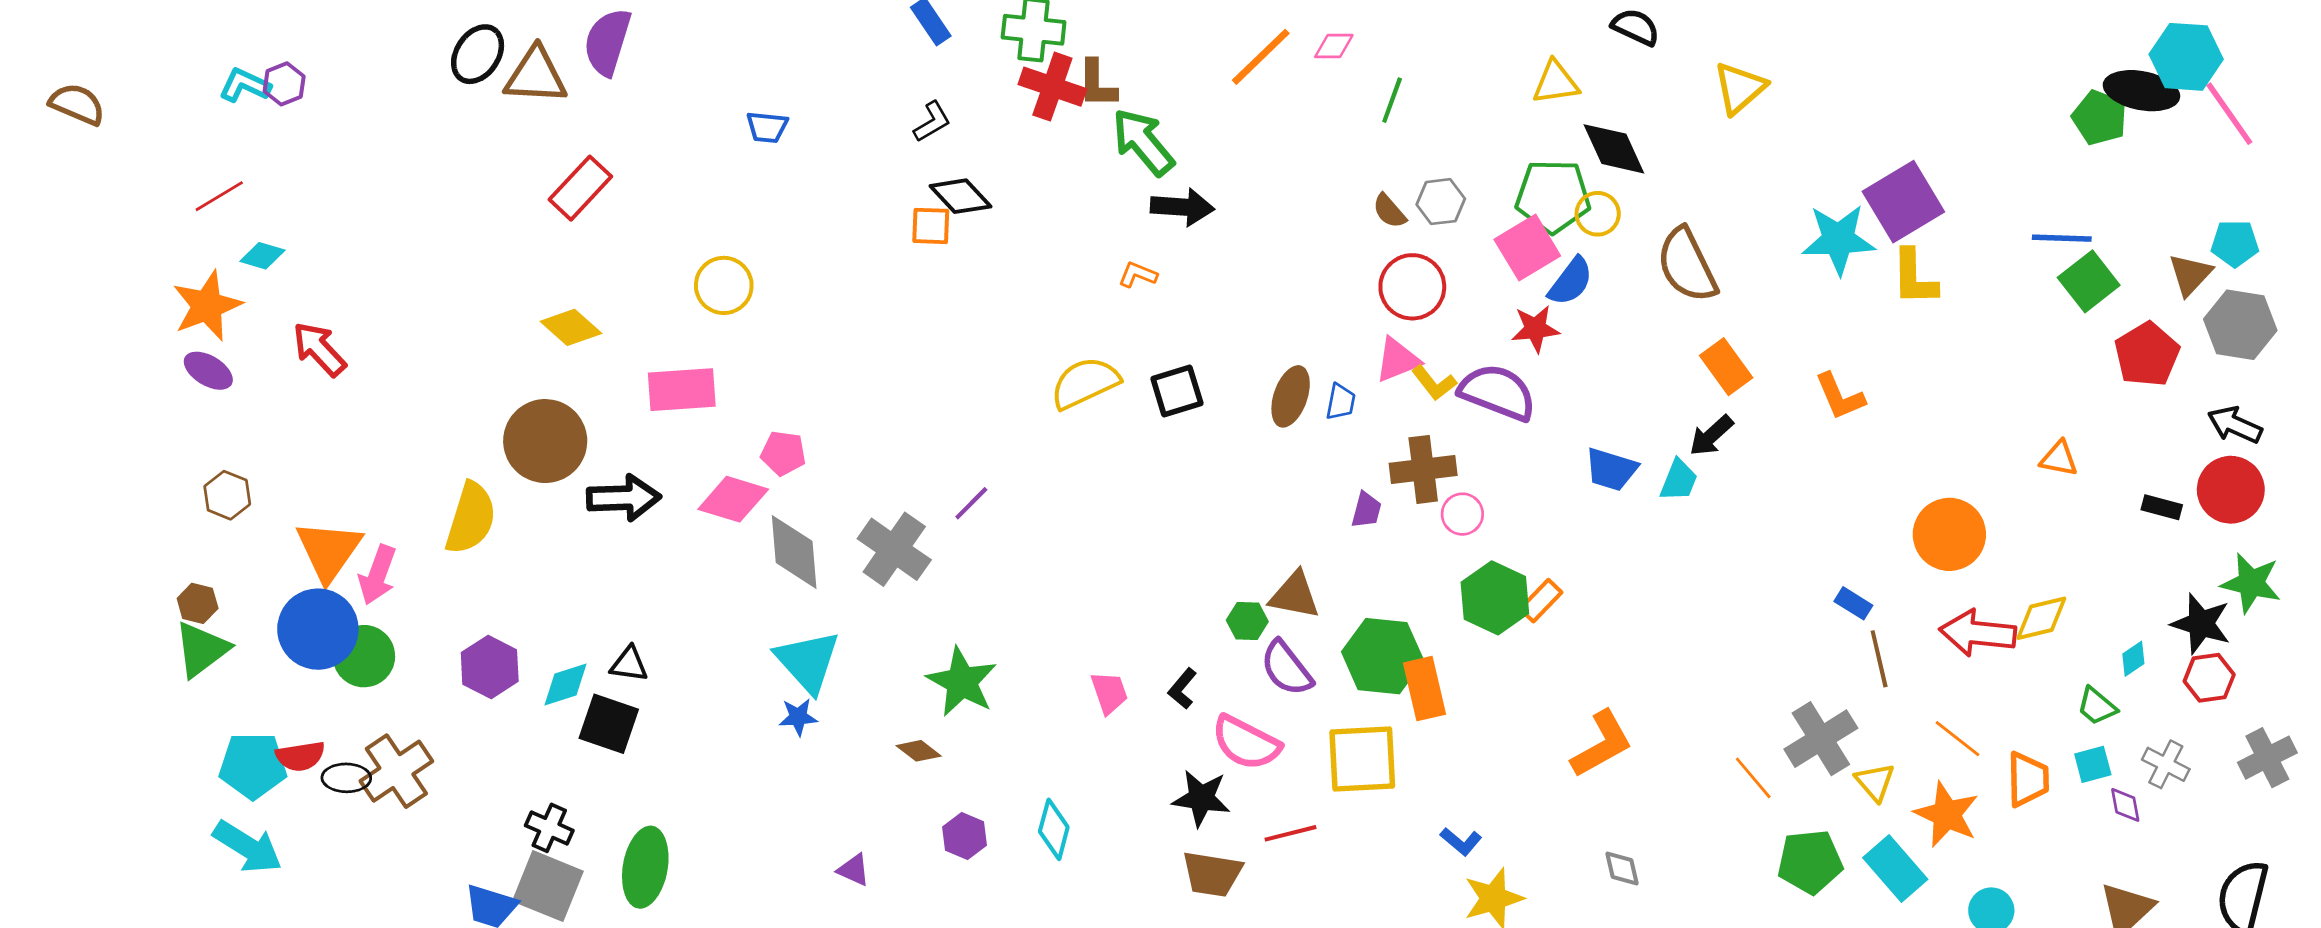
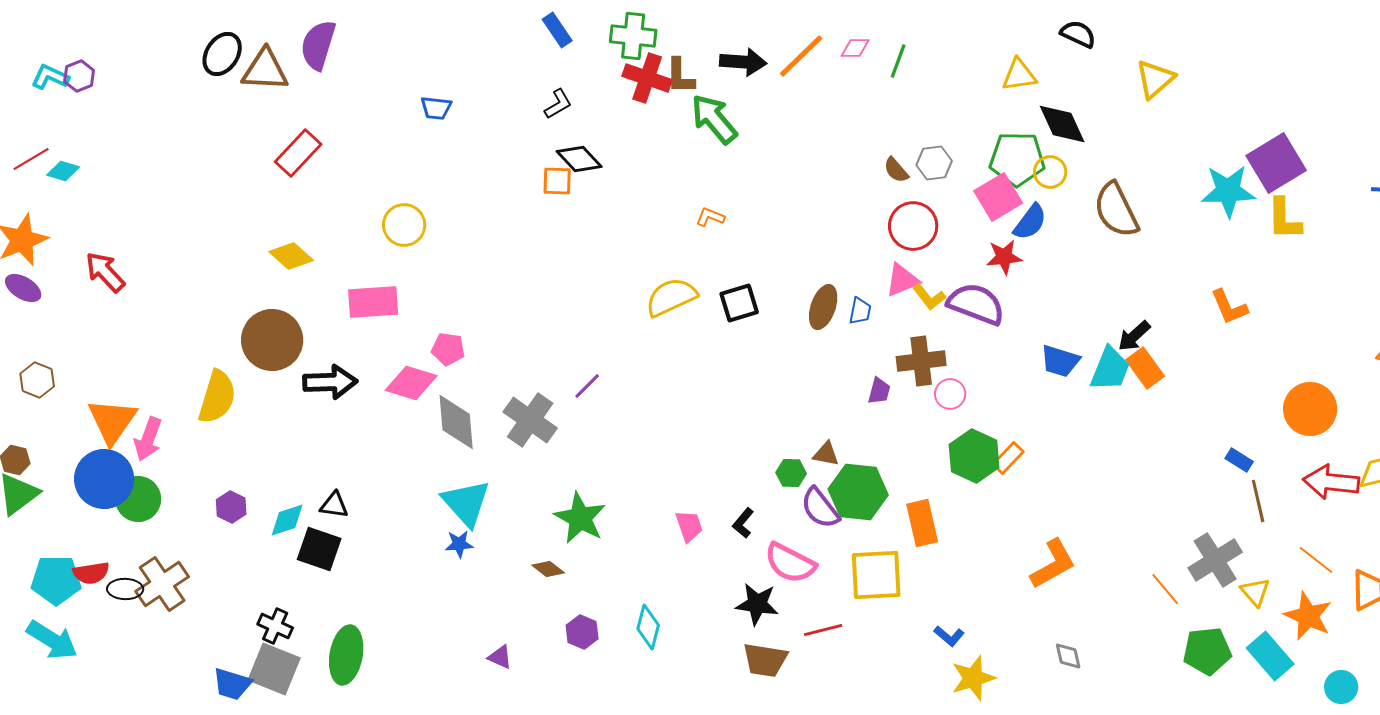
green line: (1392, 100) -> (898, 61), moved
black arrow: (1182, 207) -> (743, 62), moved
cyan diamond: (262, 256) -> (63, 171), moved
orange rectangle: (1726, 367) -> (1145, 368), moved
cyan trapezoid: (1679, 480) -> (1110, 369), size x1.4
brown triangle: (1295, 595) -> (826, 454), size x0.7
green hexagon: (1383, 656) -> (858, 492), moved
purple hexagon: (490, 667) -> (231, 507), size x0.7

